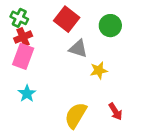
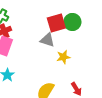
red square: (67, 19) -> (56, 23), moved, turned 36

